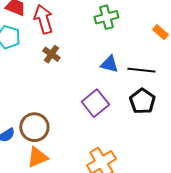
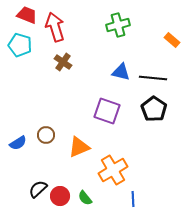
purple square: (95, 103) -> (107, 111), turned -32
brown circle: (34, 127) -> (46, 135), size x0.6
orange triangle: (37, 157) -> (79, 147), moved

